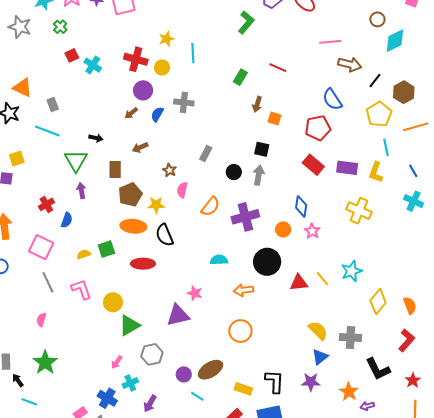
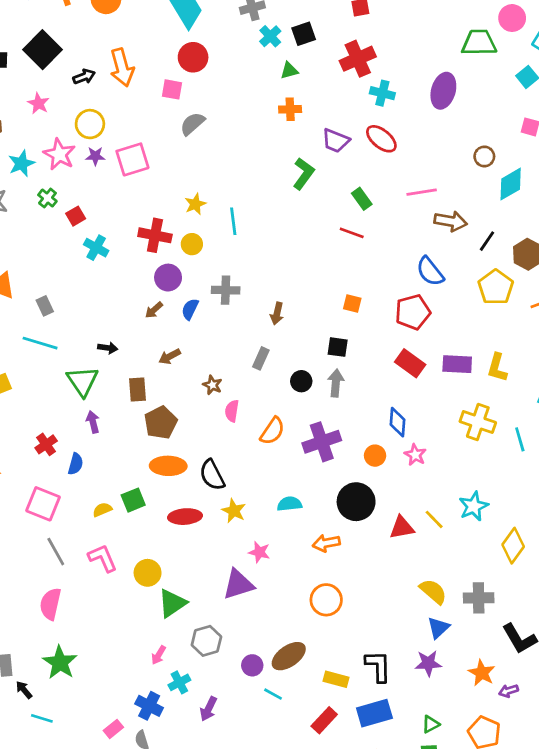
red square: (72, 55) -> (76, 216), moved
green rectangle: (240, 77) -> (362, 199), moved, turned -63
brown arrow: (257, 104) -> (277, 314), moved
cyan line: (386, 147) -> (520, 439), moved
yellow star: (156, 205) -> (234, 511), moved, turned 30
pink semicircle: (41, 320) -> (50, 604), size x1.6

